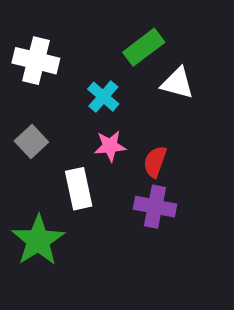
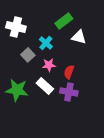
gray square: (31, 142) -> (28, 55), moved
white rectangle: (79, 189) -> (45, 86), moved, turned -36
green star: (38, 240) -> (17, 90), moved, turned -30

